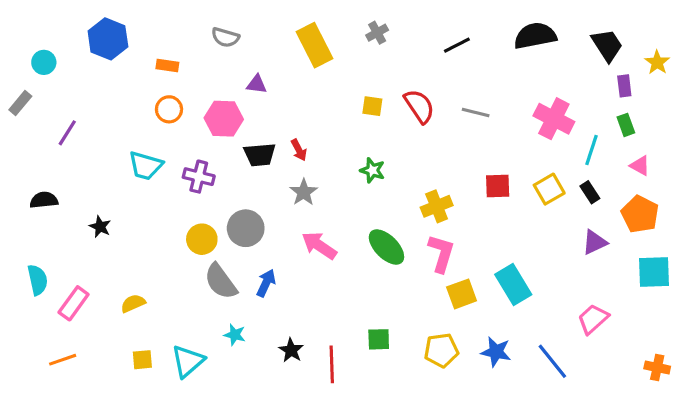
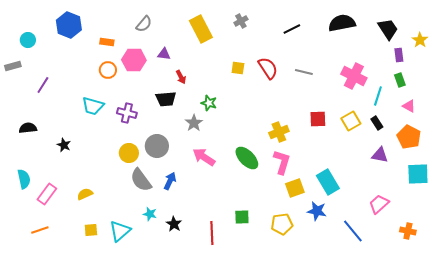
gray semicircle: (225, 37) -> (144, 24), turned -66
gray rectangle: (20, 103) -> (13, 66), turned 35
pink hexagon: (224, 119) -> (134, 60), moved
red arrow: (299, 150) -> (181, 77), moved
green star: (372, 170) -> (209, 103), moved
purple triangle: (595, 242) -> (380, 155), turned 36
black star: (291, 350) -> (174, 224), moved
blue star: (496, 352) -> (317, 211), moved
orange cross: (657, 367) -> (408, 231), moved

